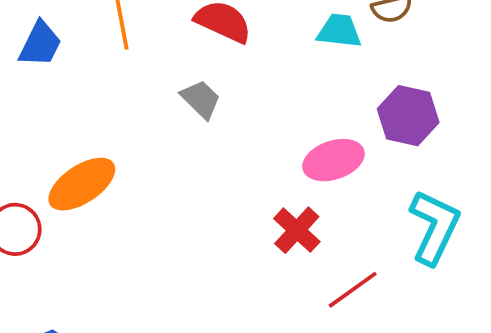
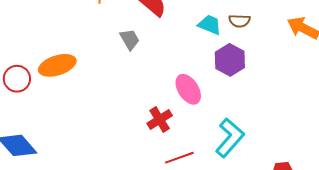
purple hexagon: (408, 116) -> (230, 60), moved
pink ellipse: (333, 160) -> (188, 89), turned 60

